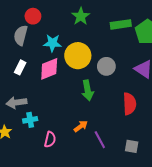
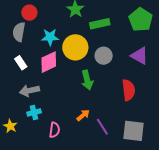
green rectangle: (121, 24) -> (100, 24), moved
white rectangle: (20, 67) -> (21, 63), turned -56
gray arrow: (16, 103) -> (29, 91), moved
gray square: (132, 146) -> (134, 131), size x1.6

